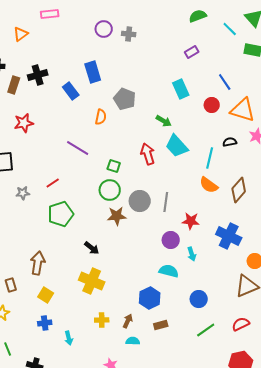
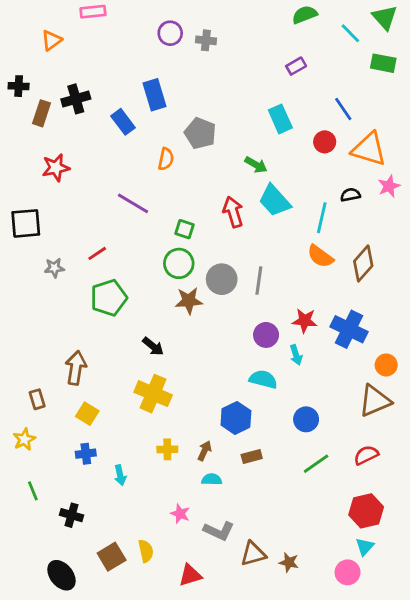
red star: (191, 221) -> (305, 321), moved

